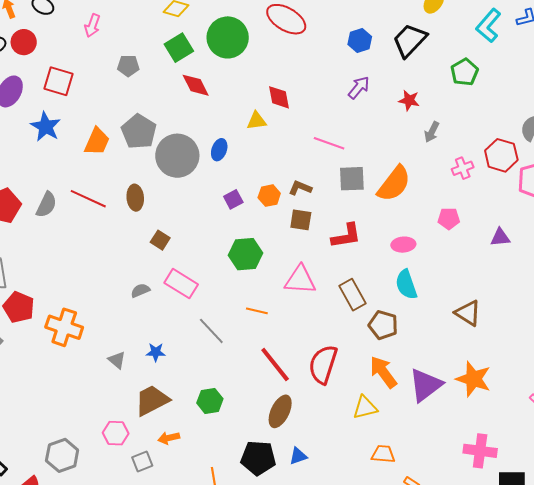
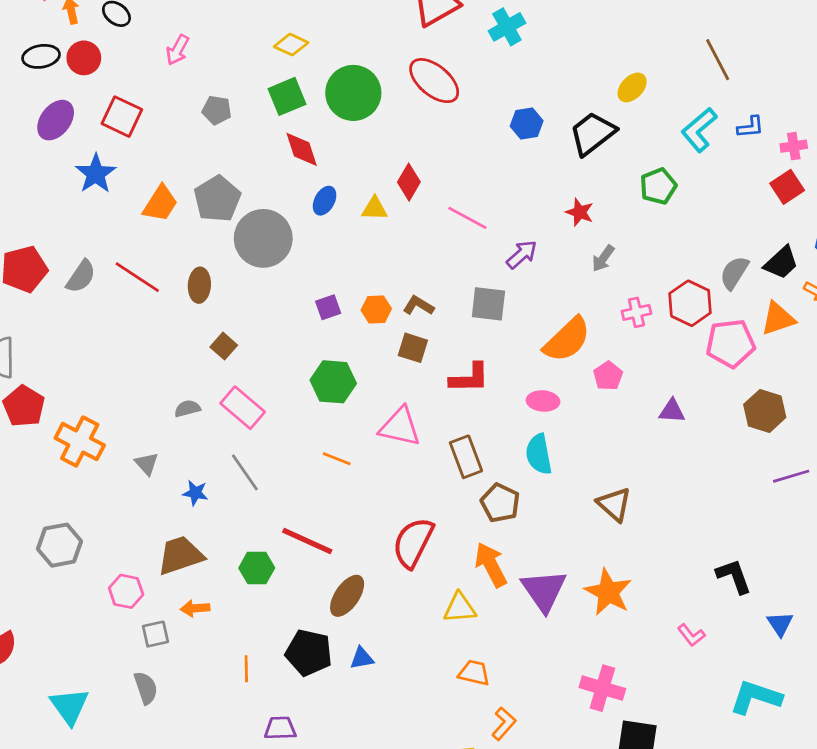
purple arrow: (359, 88) -> (522, 254), moved
red diamond: (279, 97) -> (409, 182), turned 32
pink line: (329, 143) -> (467, 218), moved
blue ellipse: (219, 150) -> (325, 201), moved
orange semicircle: (394, 184) -> (567, 340), moved
pink pentagon: (449, 219) -> (608, 376), turned 30
gray line: (211, 331) -> (245, 472), moved
gray triangle: (117, 360) -> (147, 464), moved
red line: (275, 364) -> (307, 541), moved, turned -36
purple triangle: (426, 385) -> (544, 591), turned -36
gray hexagon: (62, 455) -> (60, 545), moved

